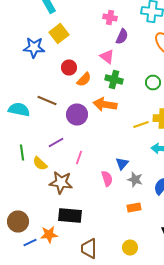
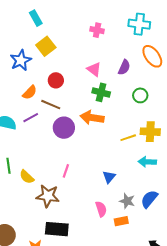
purple semicircle: (122, 36) -> (124, 67), moved
blue star: (34, 48) -> (21, 60), turned -30
orange semicircle: (84, 80) -> (30, 92), moved
brown line: (47, 100) -> (51, 105), moved
purple line: (56, 142) -> (31, 118), moved
pink semicircle: (107, 178) -> (101, 209), moved
gray star: (135, 180) -> (127, 201), moved

